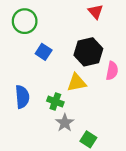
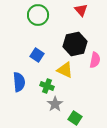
green circle: (25, 21) -> (38, 15), moved
blue square: (44, 52) -> (37, 55), moved
yellow triangle: (77, 83) -> (65, 70), turned 36

